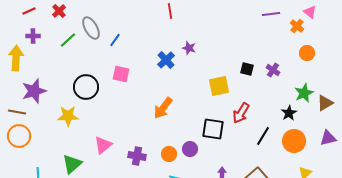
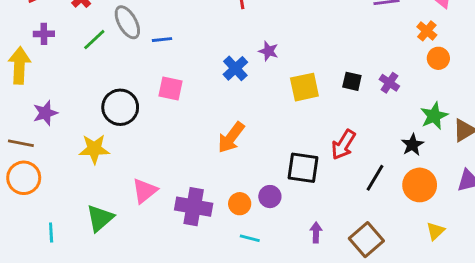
orange cross: (297, 26) -> (427, 31), moved
blue line: (115, 40) -> (162, 40), turned 48
yellow square: (219, 86) -> (304, 87), moved
purple star: (34, 91) -> (45, 113), size x0.7
purple cross: (137, 156) -> (194, 207), size x1.4

